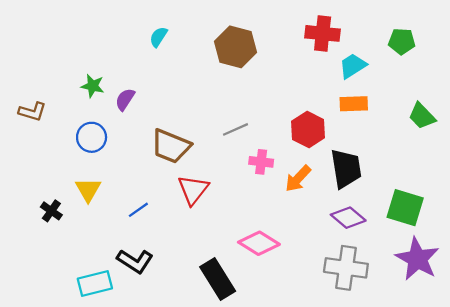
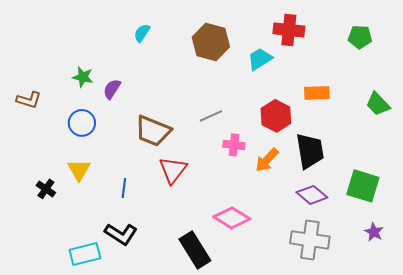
cyan trapezoid: (353, 66) -> (260, 59), moved
blue line: (138, 210) -> (124, 188), turned -48
purple star: (417, 259) -> (374, 232), size x0.5

